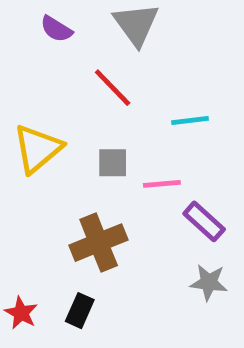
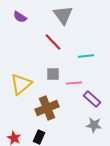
purple semicircle: (56, 29) -> (20, 17), moved
yellow triangle: (37, 149) -> (21, 84), moved

